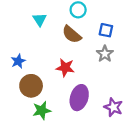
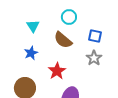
blue star: (18, 61) -> (31, 53), moved
red star: (65, 68) -> (57, 71), turned 30

